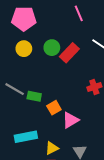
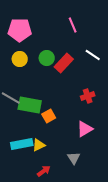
green rectangle: (34, 96) -> (30, 105), size x1.6
pink triangle: (70, 120) -> (85, 129), moved
yellow triangle: (52, 148) -> (39, 145), moved

